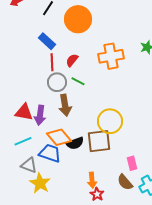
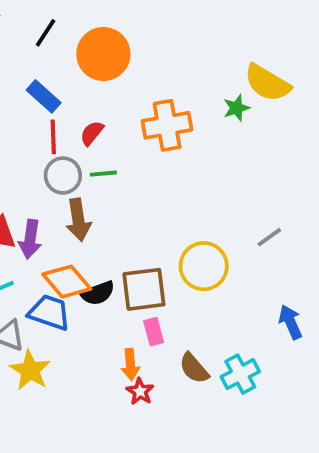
green line: (78, 81) -> (103, 174), turned -32
yellow circle: (110, 121) -> (204, 266), moved
pink rectangle: (132, 163) -> (154, 332), moved

